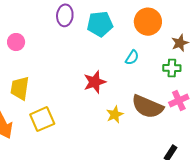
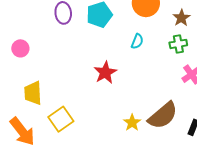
brown semicircle: (147, 107) -> (163, 116), moved, turned -52
yellow star: (115, 115) -> (132, 123), moved

